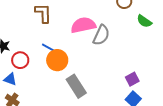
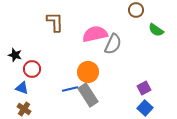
blue line: (49, 48) -> (70, 89), moved, turned -42
orange circle: (57, 60) -> (88, 72), moved

